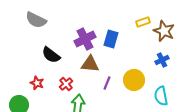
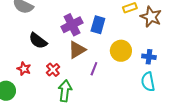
blue cross: (162, 60) -> (149, 57), moved, turned 32
brown triangle: (90, 64) -> (77, 50), turned -36
yellow circle: (134, 80) -> (121, 51), moved

